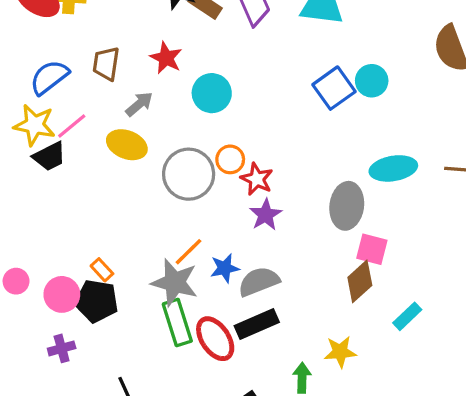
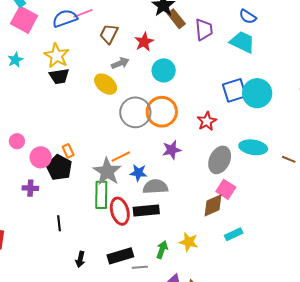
blue semicircle: (49, 77) -> (65, 18), moved
cyan circle: (372, 81) -> (257, 93), size x1.5
pink line: (72, 126) -> (83, 13), moved
orange circle: (230, 159) -> (162, 112), size x1.8
red star: (257, 179) -> (207, 121), moved

